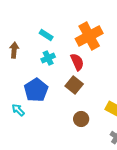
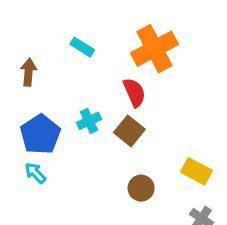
cyan cross: (48, 58) -> (89, 121), moved
blue pentagon: (36, 90) -> (40, 134), moved

